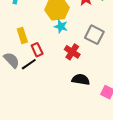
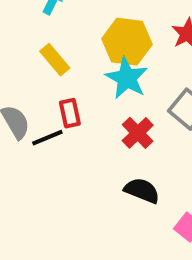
cyan star: (61, 26) -> (127, 78), size x1.5
yellow rectangle: (22, 35) -> (55, 60), moved, turned -35

